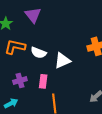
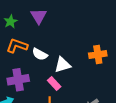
purple cross: (20, 80) -> (18, 80), size x1.5
pink rectangle: (43, 81) -> (54, 84), moved, turned -56

